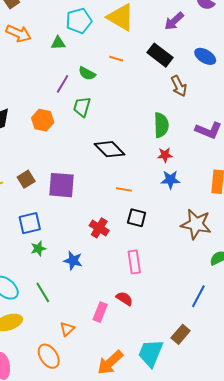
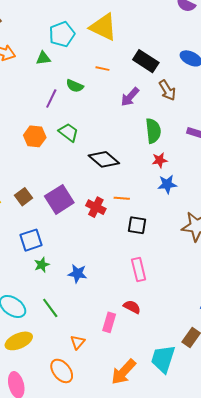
purple arrow: (174, 21) -> (130, 97), moved
green trapezoid: (82, 107) -> (68, 132), moved, turned 115
purple square: (62, 185) -> (59, 199), turned -32
red cross: (99, 228) -> (96, 207), moved

